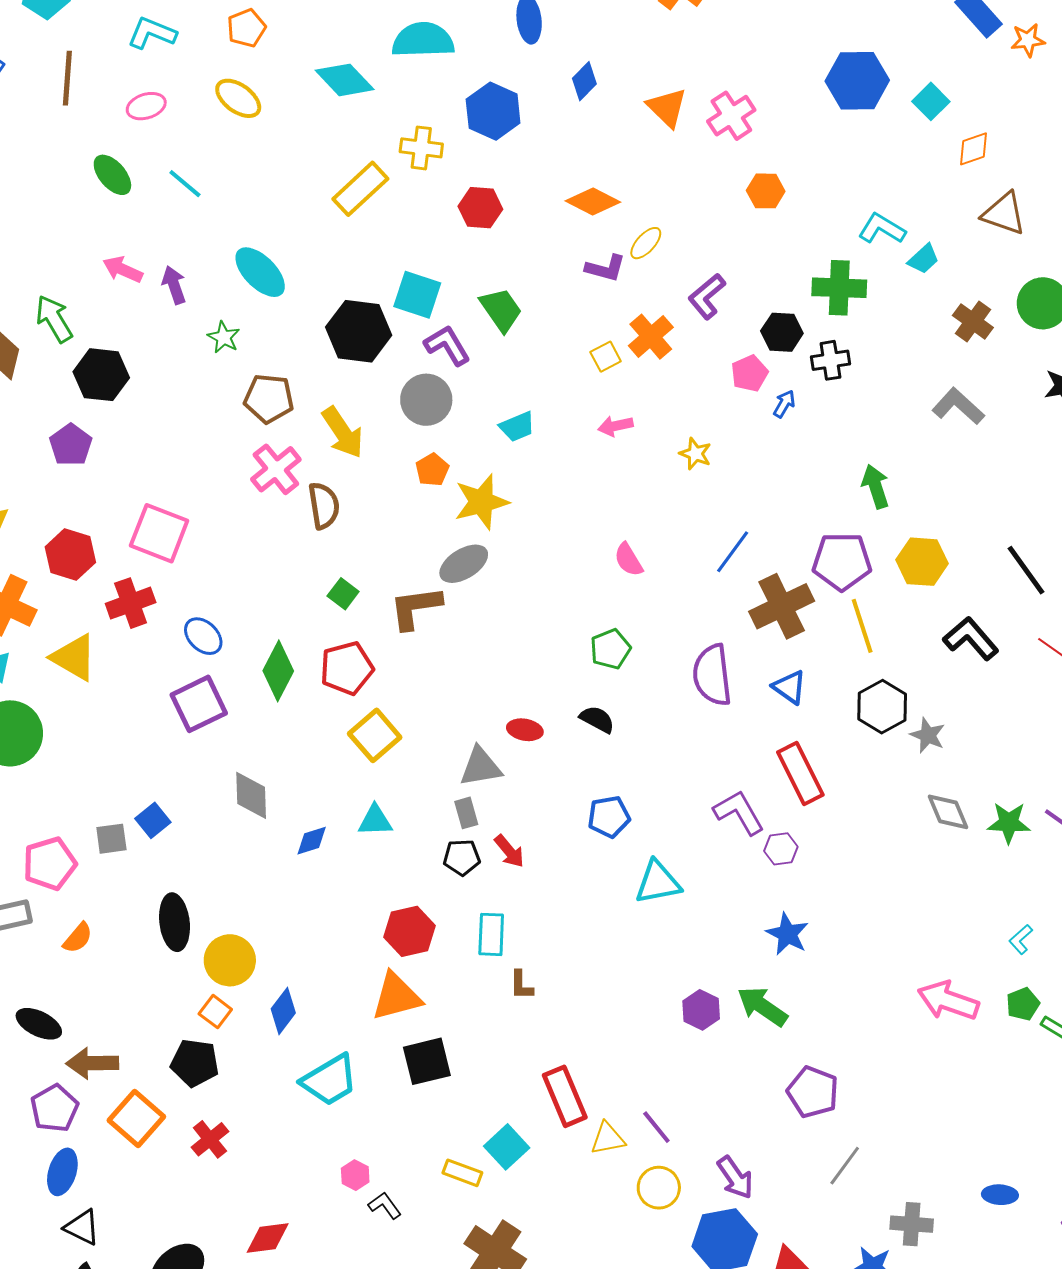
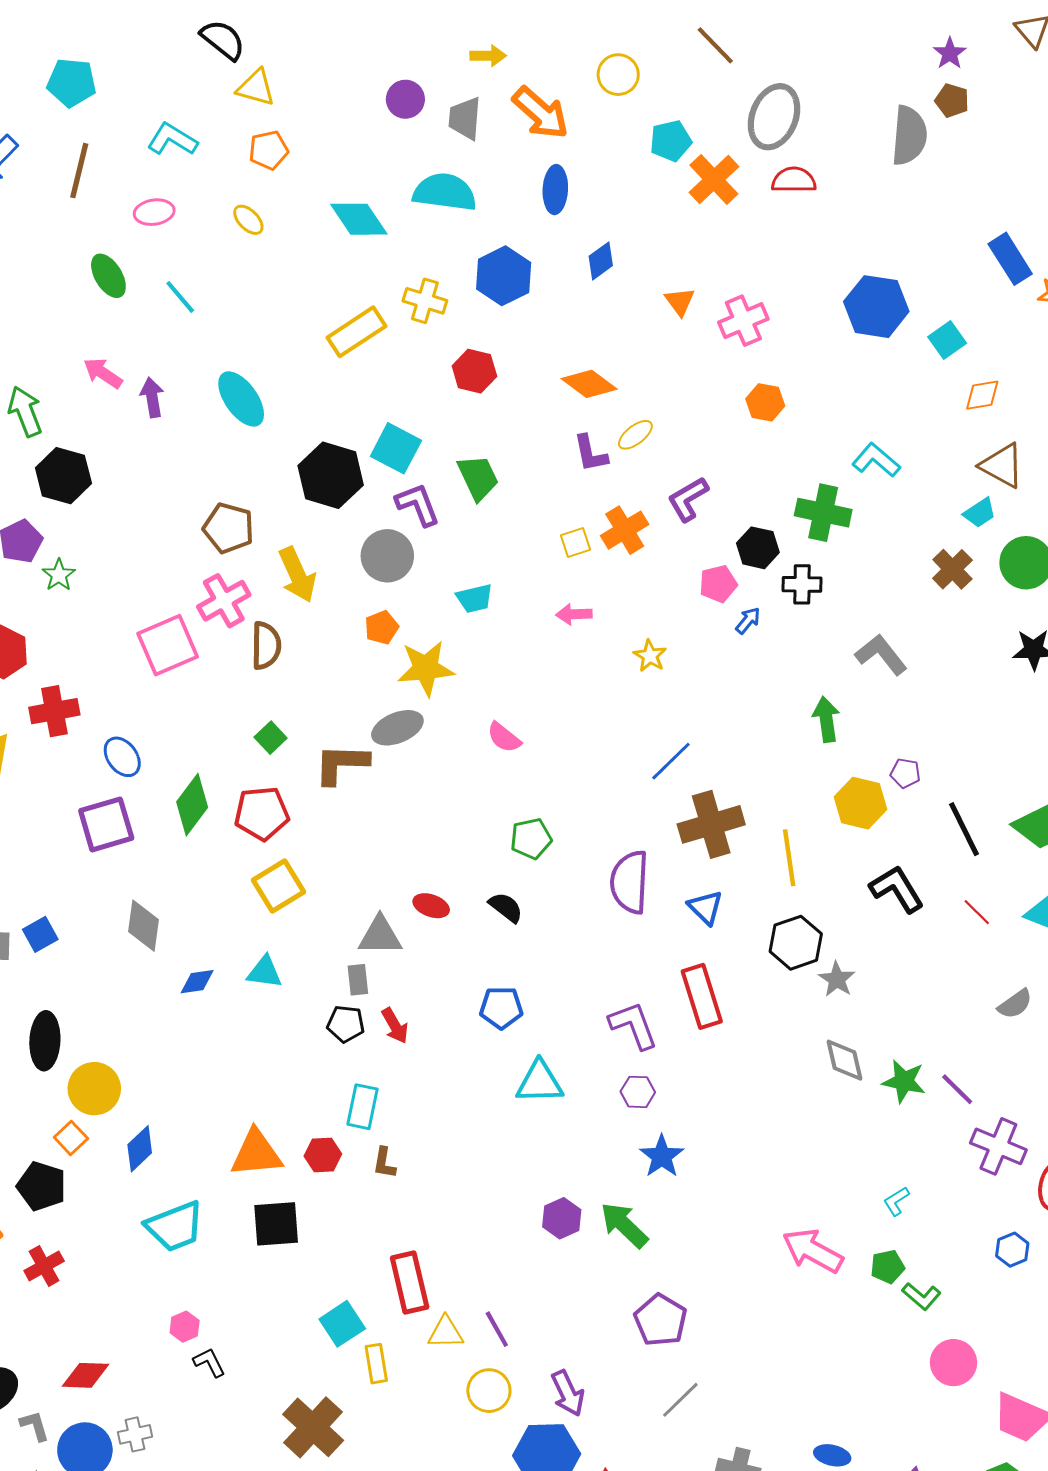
yellow ellipse: (238, 98) -> (248, 220), size x0.7
orange triangle: (667, 107) -> (680, 301), size x0.7
cyan trapezoid: (924, 259) -> (980, 513), moved
purple L-shape: (606, 268) -> (590, 453), turned 54
green star: (224, 337) -> (59, 575), moved
gray L-shape: (958, 406) -> (881, 655), moved
pink square: (159, 533) -> (168, 645), moved, turned 36
pink semicircle: (628, 560) -> (504, 737), moved, turned -30
purple pentagon: (842, 561) -> (905, 773), moved, size x0.5
purple hexagon: (781, 849) -> (638, 1092), moved
red hexagon: (409, 931) -> (323, 1155), moved, size x0.7
yellow rectangle: (462, 1173) -> (376, 1364), moved, turned 51

